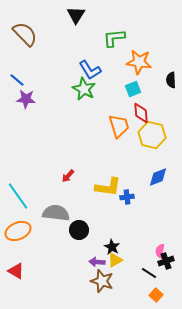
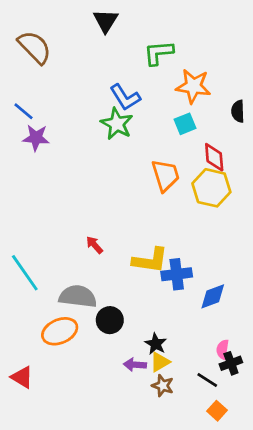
red diamond: (141, 113) -> (214, 157), moved
red arrow: (68, 176) -> (94, 245), turned 96
blue diamond: (158, 177) -> (213, 296), moved
blue cross: (127, 197) -> (177, 274), size x1.5
orange ellipse: (18, 231) -> (60, 331), moved
brown star: (102, 281) -> (163, 386), moved, size x0.7

